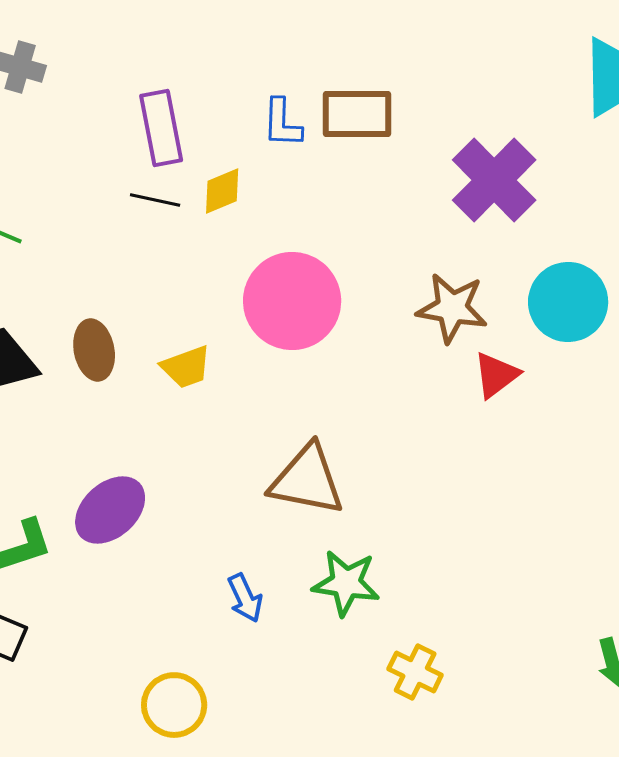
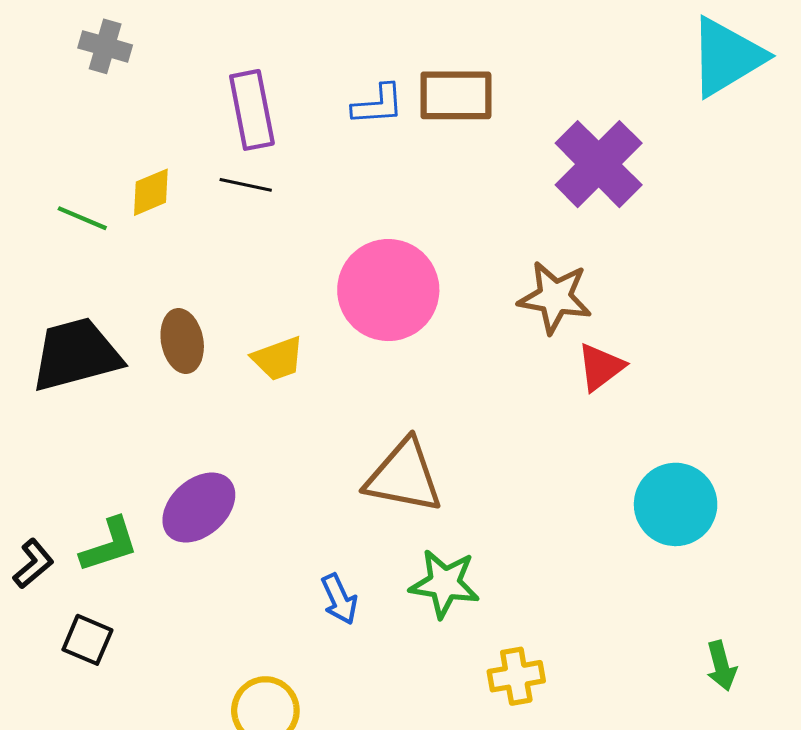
blue L-shape: (282, 123) -> (378, 105), turned -96
yellow diamond: (222, 191) -> (151, 192), moved
cyan circle: (568, 302) -> (676, 504), moved
yellow cross: (415, 672) -> (516, 676), turned -36

